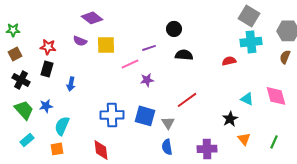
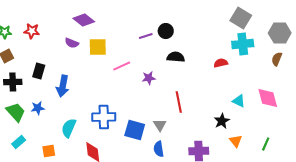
red star: (48, 47) -> (32, 31), moved
purple line: (149, 48) -> (146, 36), moved
black cross: (21, 80) -> (13, 82), turned -30
purple star: (147, 80) -> (149, 78), moved
blue arrow: (71, 84) -> (63, 86), size x1.5
red line: (187, 100) -> (179, 102), turned -65
blue square: (145, 116) -> (135, 130), moved
cyan semicircle: (62, 126) -> (69, 128), moved

